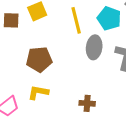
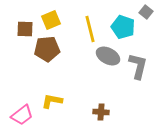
gray ellipse: (94, 47) -> (108, 56), turned -70
brown pentagon: (39, 59) -> (47, 49), moved

